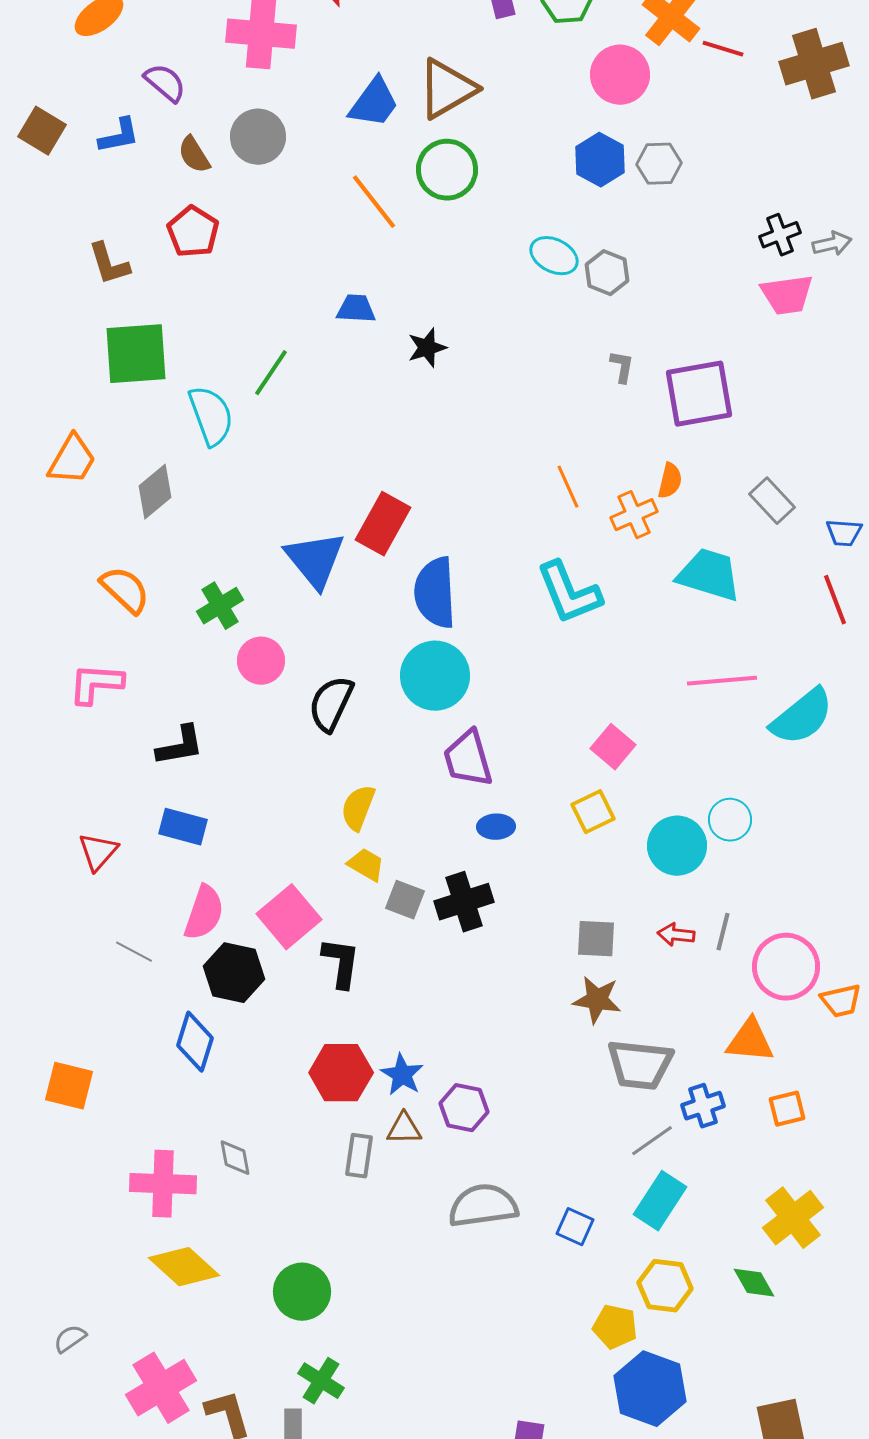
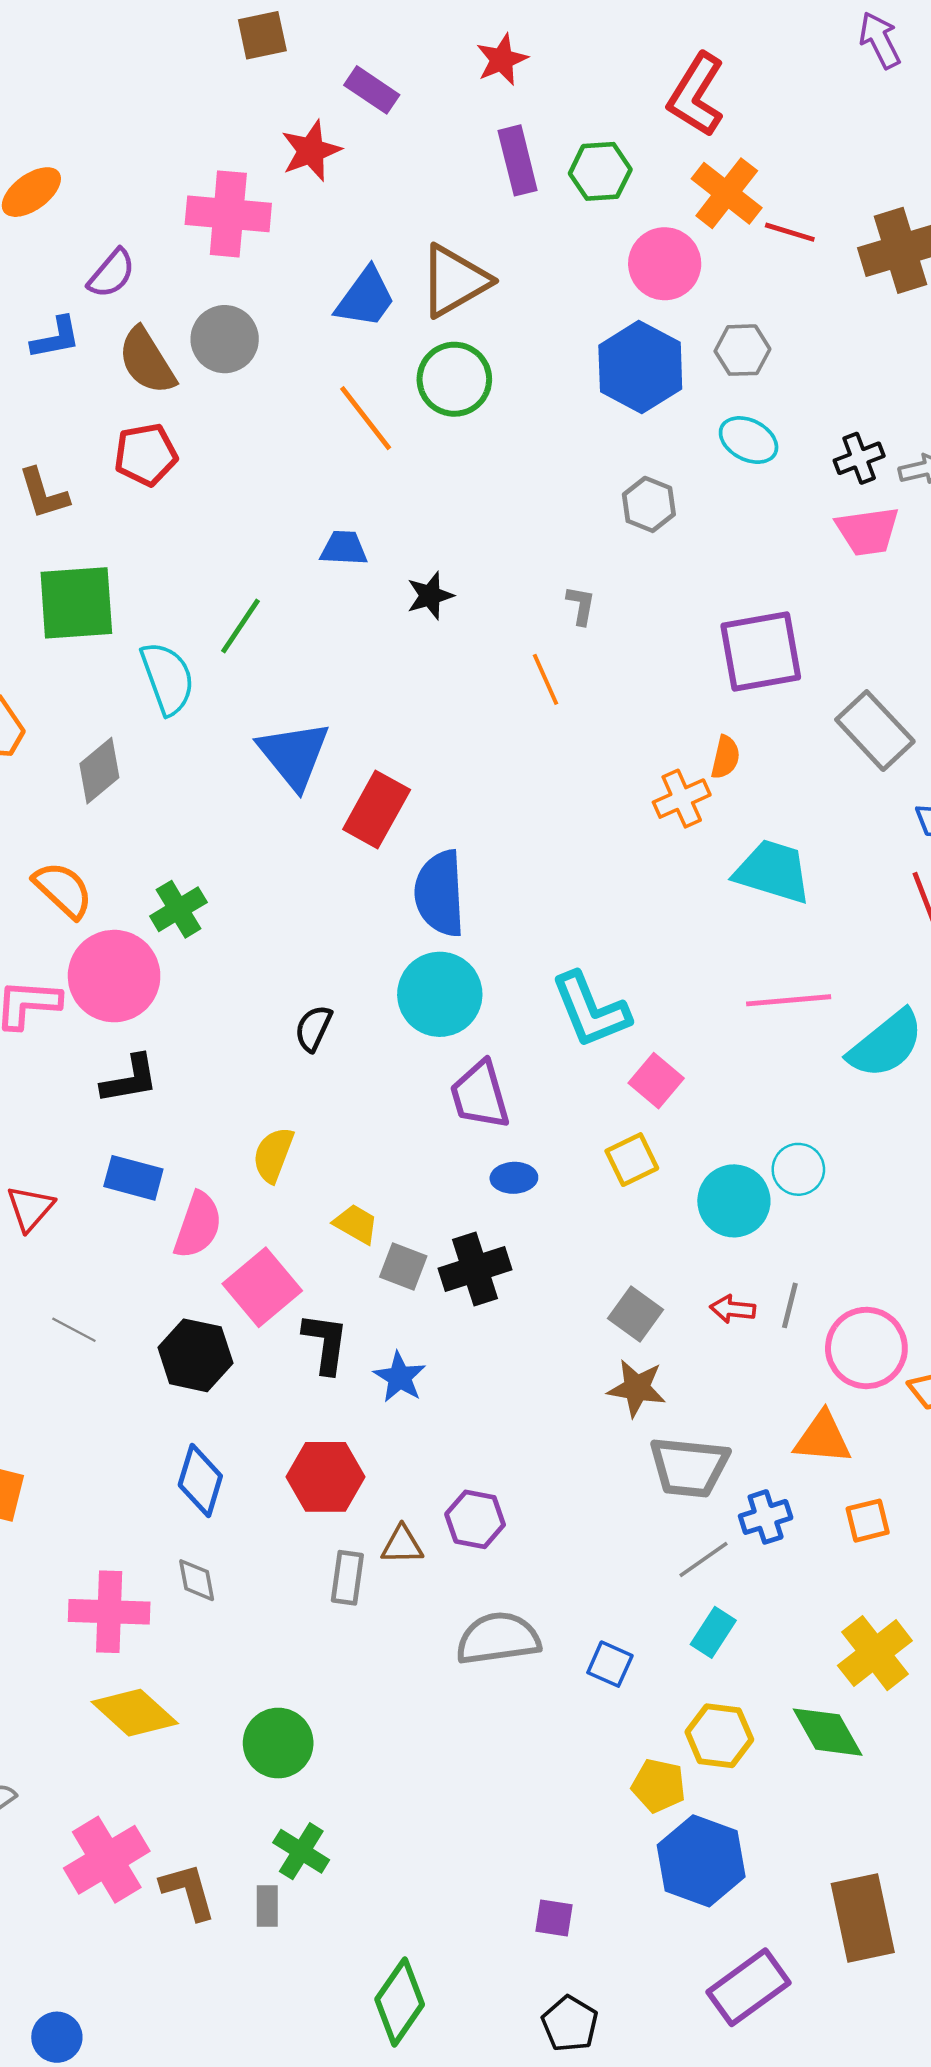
purple semicircle: (165, 83) -> (112, 273), turned 90
brown semicircle: (194, 155) -> (147, 361), size x1.5
blue hexagon: (600, 160) -> (640, 367), size x1.4
gray hexagon: (659, 164) -> (742, 350), moved
red pentagon: (193, 232) -> (146, 455), turned 30
cyan ellipse: (554, 256) -> (749, 440), moved
gray L-shape: (622, 367) -> (581, 605), moved
orange line: (568, 487) -> (546, 679), moved
gray rectangle: (772, 501) -> (875, 731), moved, size x1.4
blue triangle: (315, 560) -> (294, 755), moved
cyan L-shape: (569, 593) -> (591, 1010), moved
pink circle: (261, 661) -> (114, 976), moved, size x1.6
black semicircle: (331, 704) -> (313, 1028), size x0.7
yellow semicircle: (358, 808) -> (273, 1155), moved
pink semicircle: (204, 913) -> (198, 1225), moved
gray square: (596, 939) -> (635, 1314), turned 33
blue diamond: (195, 1042) -> (200, 1480), moved
blue star: (402, 1075) -> (400, 1377), moved
cyan rectangle: (660, 1201) -> (713, 1632), size x0.7
green diamond: (754, 1283) -> (828, 1732), size x1.4

